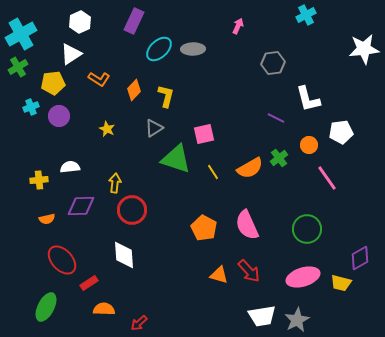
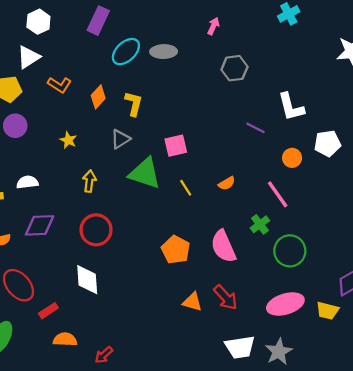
gray hexagon: (273, 63) -> (234, 68), moved
green cross: (279, 158) -> (260, 224), moved
orange semicircle: (250, 168) -> (227, 183), size x0.6
pink line: (327, 178) -> (278, 194), moved
yellow arrow: (115, 183) -> (89, 181), moved

